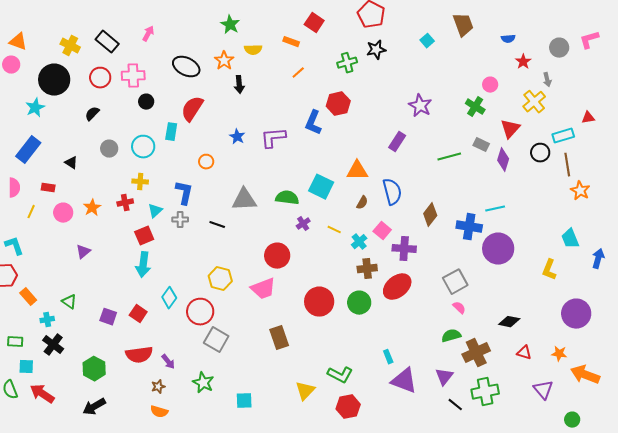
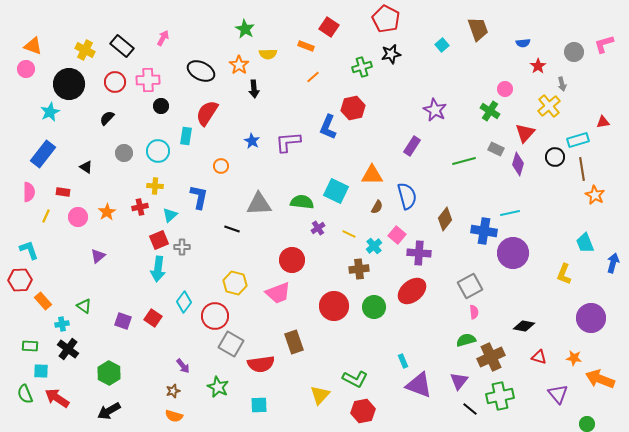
gray cross: (180, 220) -> (182, 247), moved
brown cross: (367, 269) -> (359, 269), moved
pink semicircle: (459, 308) -> (474, 312), turned 40
red semicircle: (139, 355) -> (261, 364), moved

